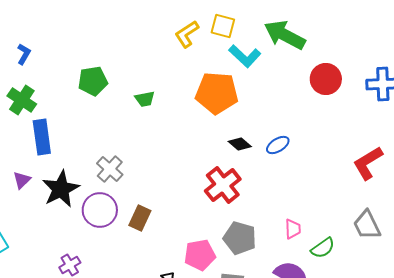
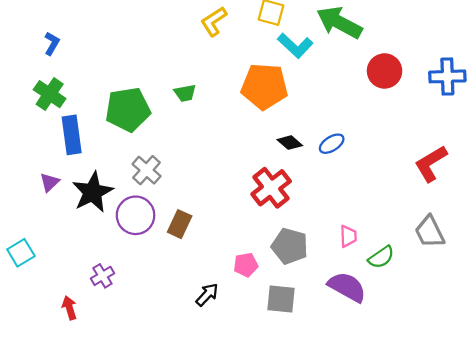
yellow L-shape: (187, 34) -> (214, 21), moved
green pentagon: (93, 81) -> (128, 110), moved, size x1.4
pink pentagon: (200, 255) -> (246, 265), size x0.7

